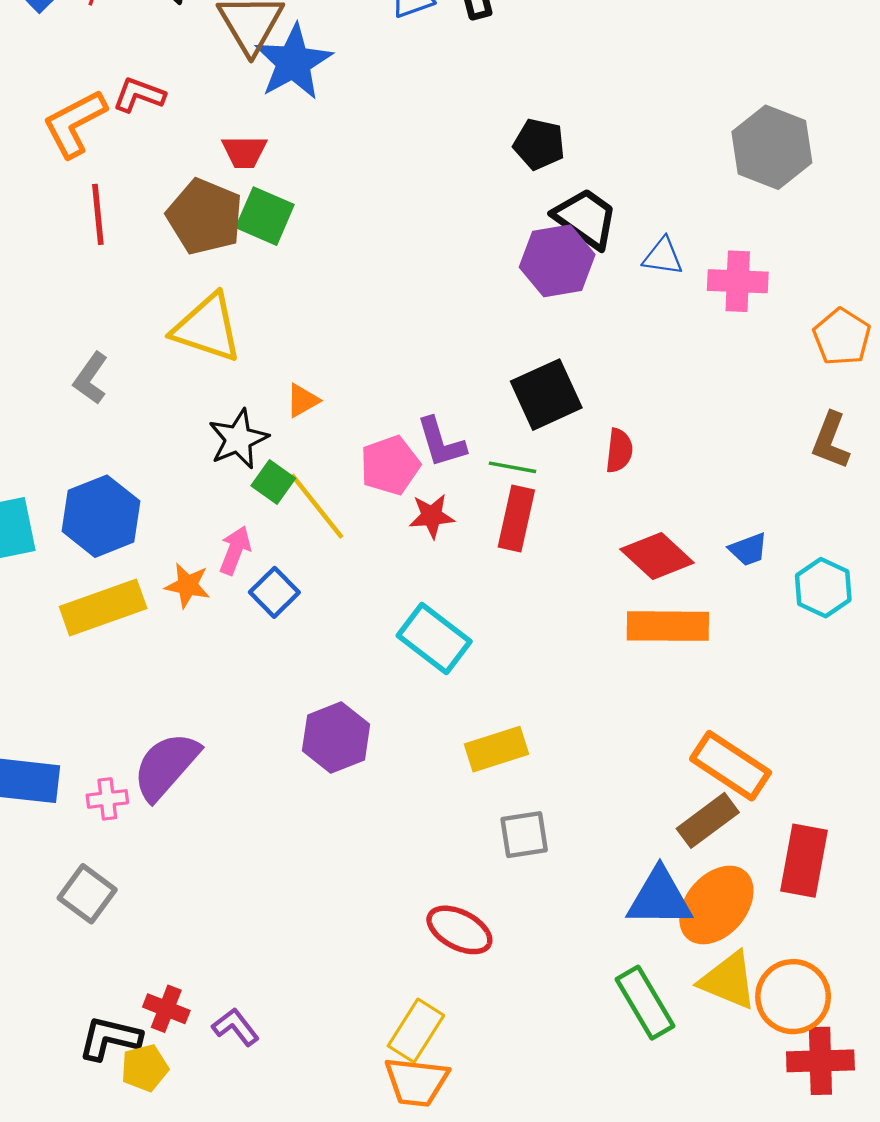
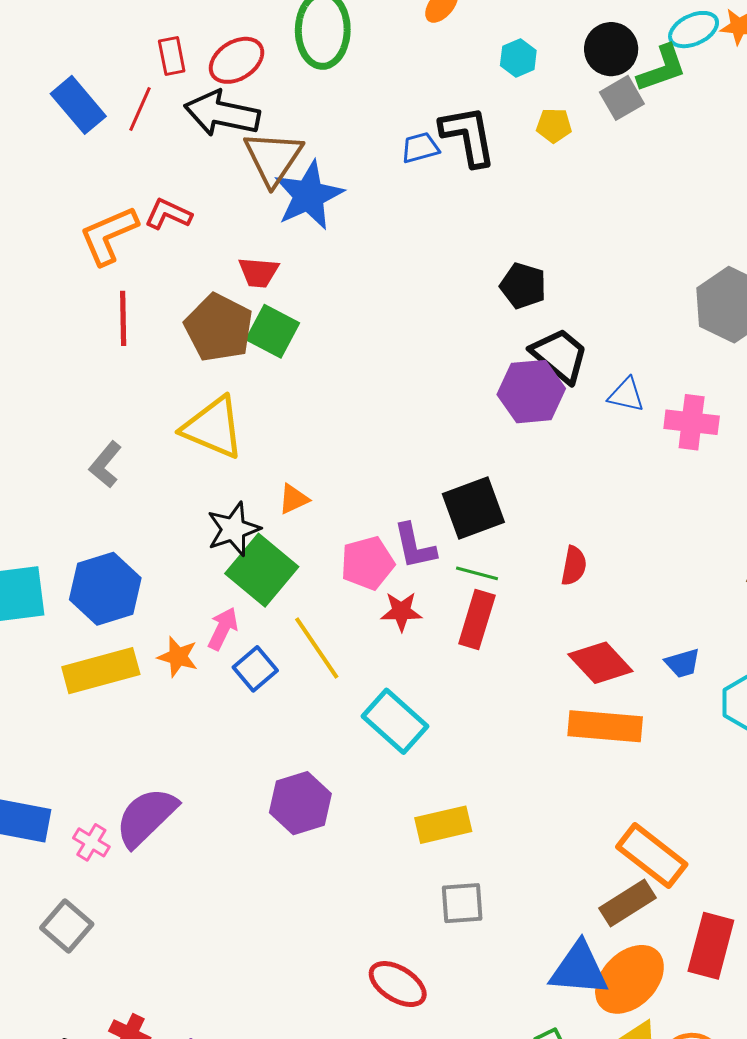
black square: (546, 395) -> (473, 508), moved
green square: (273, 482) -> (262, 570), size x1.8
yellow line: (317, 506) -> (317, 648), moved
pink cross: (107, 799) -> (91, 842), turned 33

